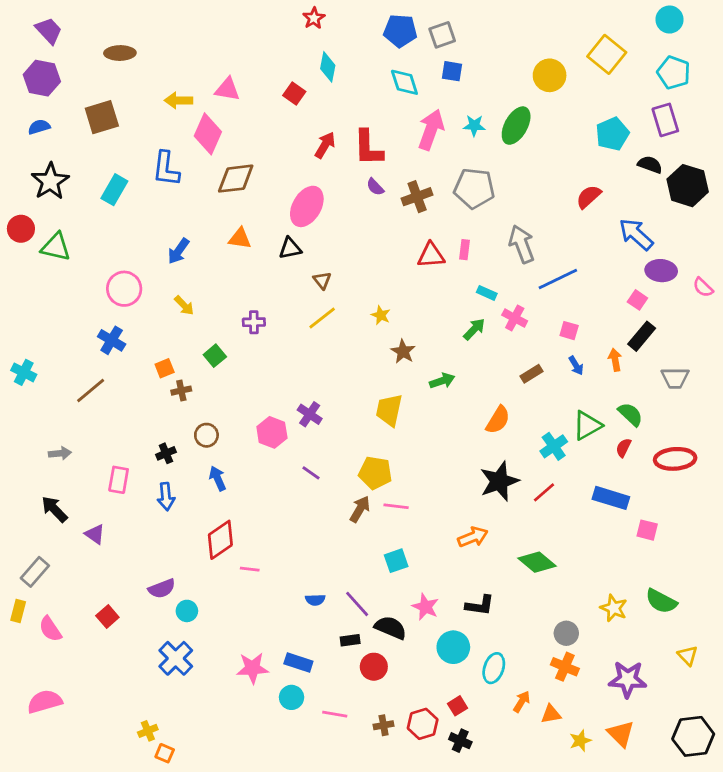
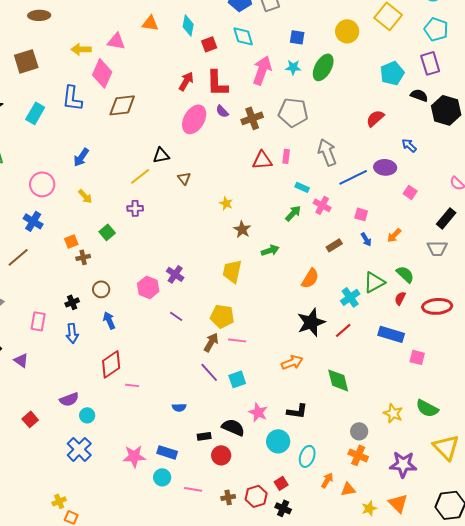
blue square: (452, 71) -> (297, 37), moved
red square: (294, 93) -> (209, 44), moved, turned 35
pink ellipse: (307, 206) -> (194, 119), moved
blue arrow: (636, 234) -> (409, 145), size x0.6
orange triangle: (240, 239) -> (150, 23), moved
purple ellipse: (661, 271) -> (385, 167), moved
yellow line: (322, 318) -> (140, 176), moved
black rectangle: (642, 336) -> (446, 218), moved
orange arrow: (615, 360) -> (394, 235), turned -126
green diamond: (537, 562) -> (338, 380), turned 36
purple line: (357, 604) -> (209, 372), moved
yellow triangle: (688, 656) -> (446, 447), size x1.8

